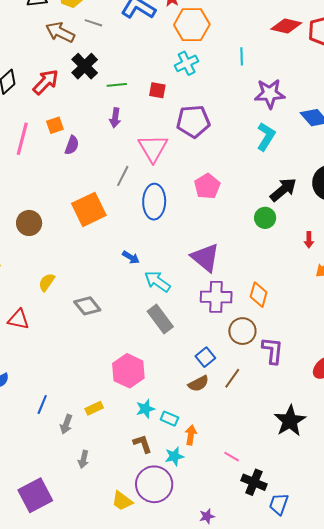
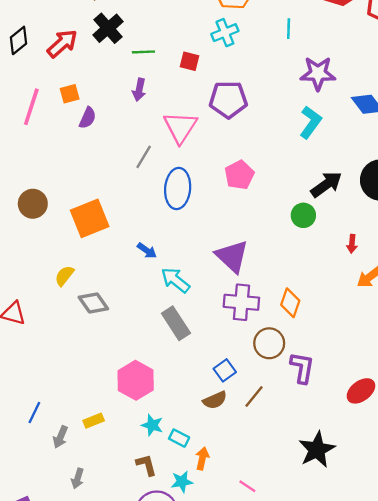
orange square: (89, 209) -> (90, 218), moved
yellow semicircle: (47, 282) -> (64, 276), moved
cyan star: (145, 409) -> (152, 425), turned 30

